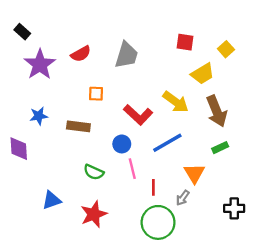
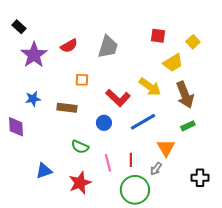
pink line: (132, 169) -> (108, 163), moved

